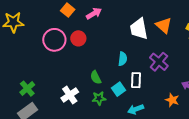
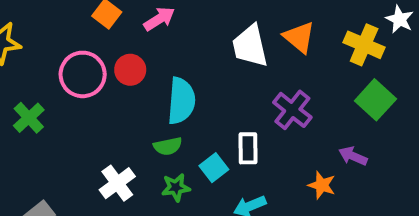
cyan semicircle: (123, 59) -> (181, 101), moved, size x1.6
green semicircle: (96, 77) -> (168, 146), turned -72
green cross: (27, 89) -> (29, 118), moved

